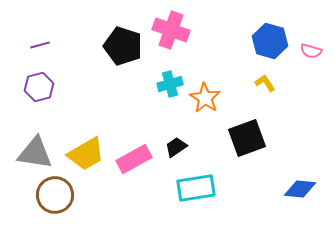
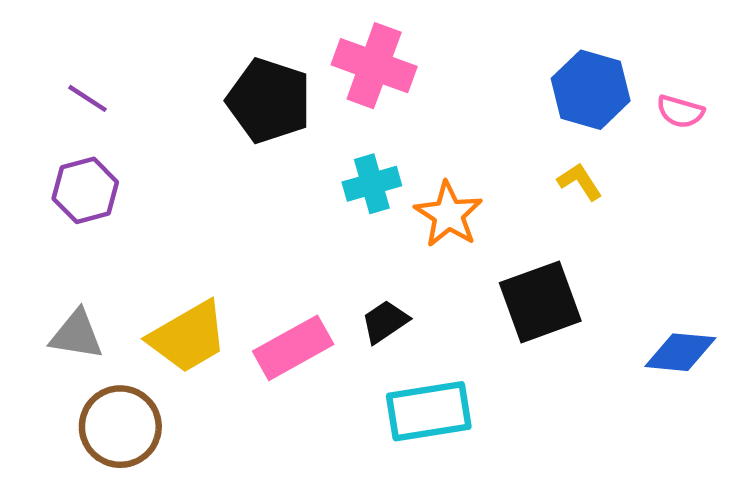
purple line: (40, 45) -> (87, 98), turned 48
gray triangle: (35, 153) -> (77, 335), size x0.7
blue diamond: (300, 189) -> (680, 352), moved

